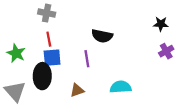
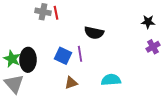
red line: (49, 39) -> (56, 13), moved
green star: (16, 53) -> (12, 59), moved
blue square: (52, 58) -> (63, 56), moved, turned 30
black ellipse: (42, 76) -> (28, 60), moved

